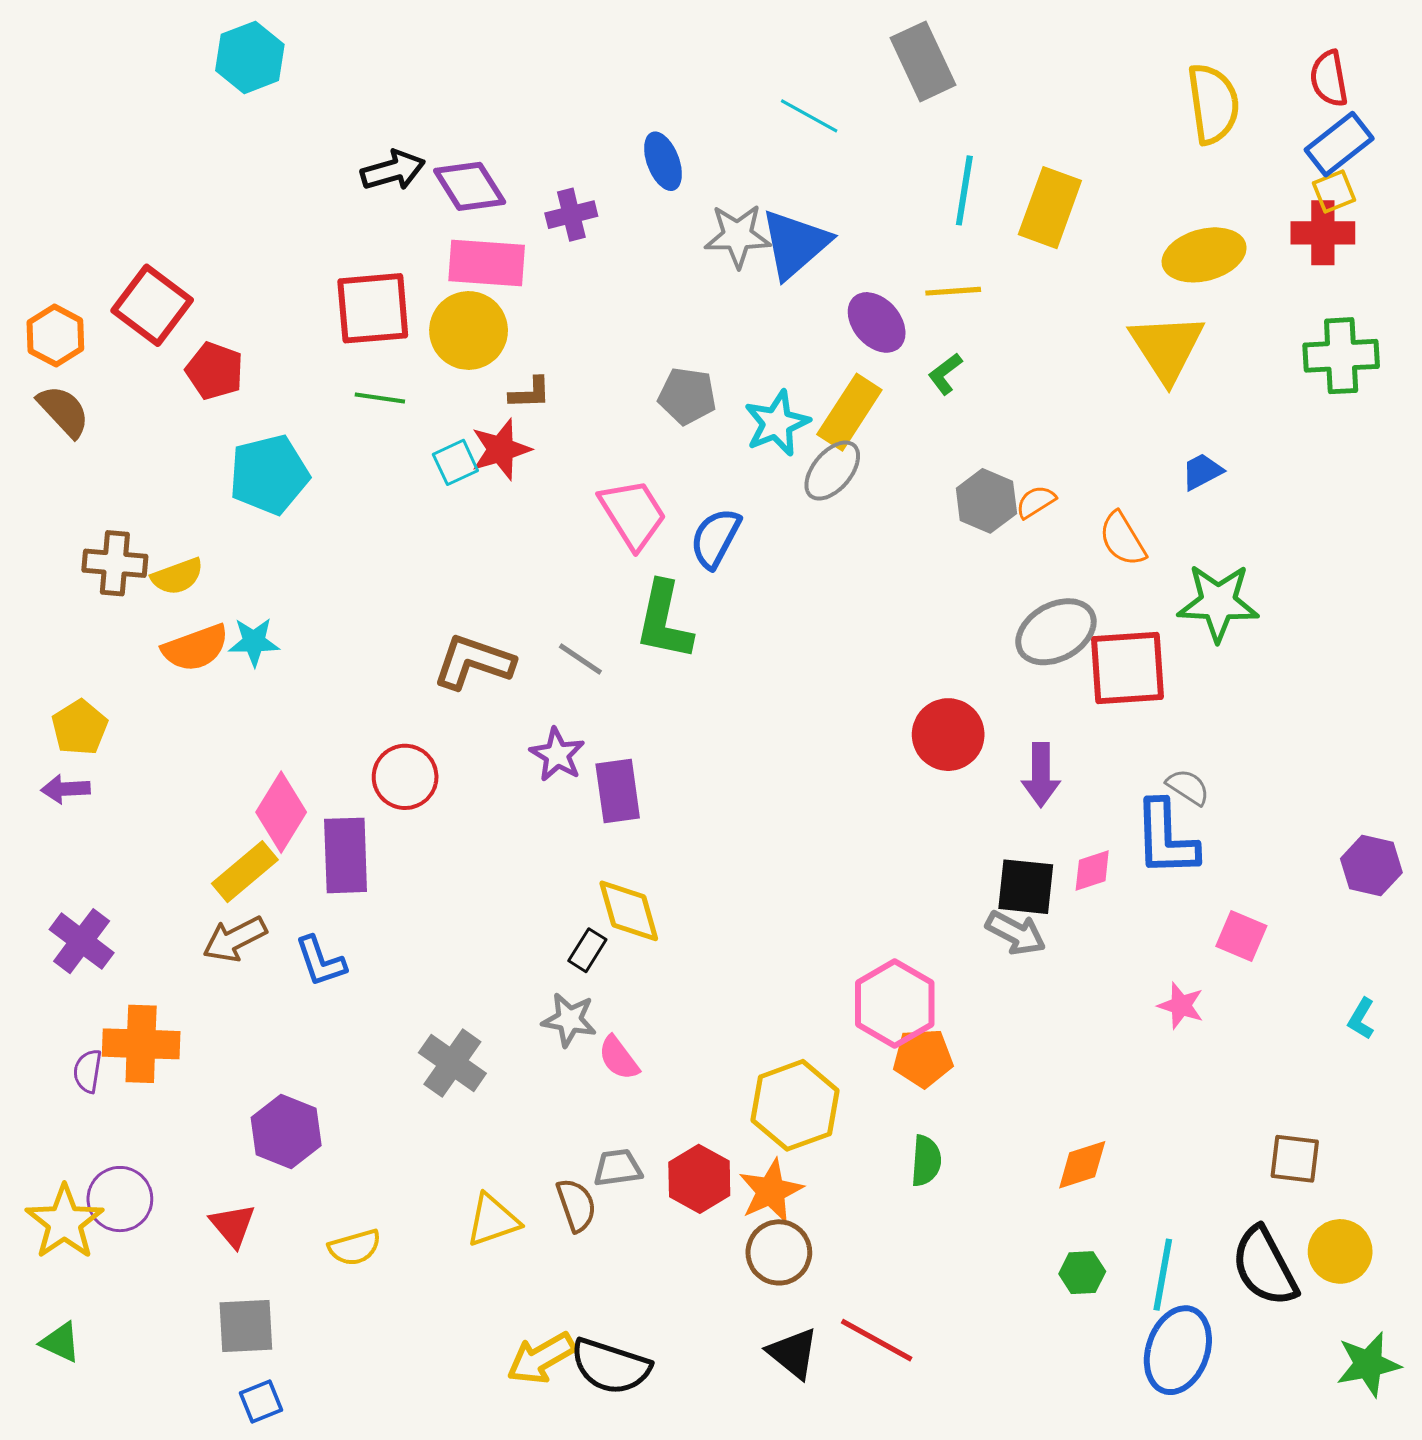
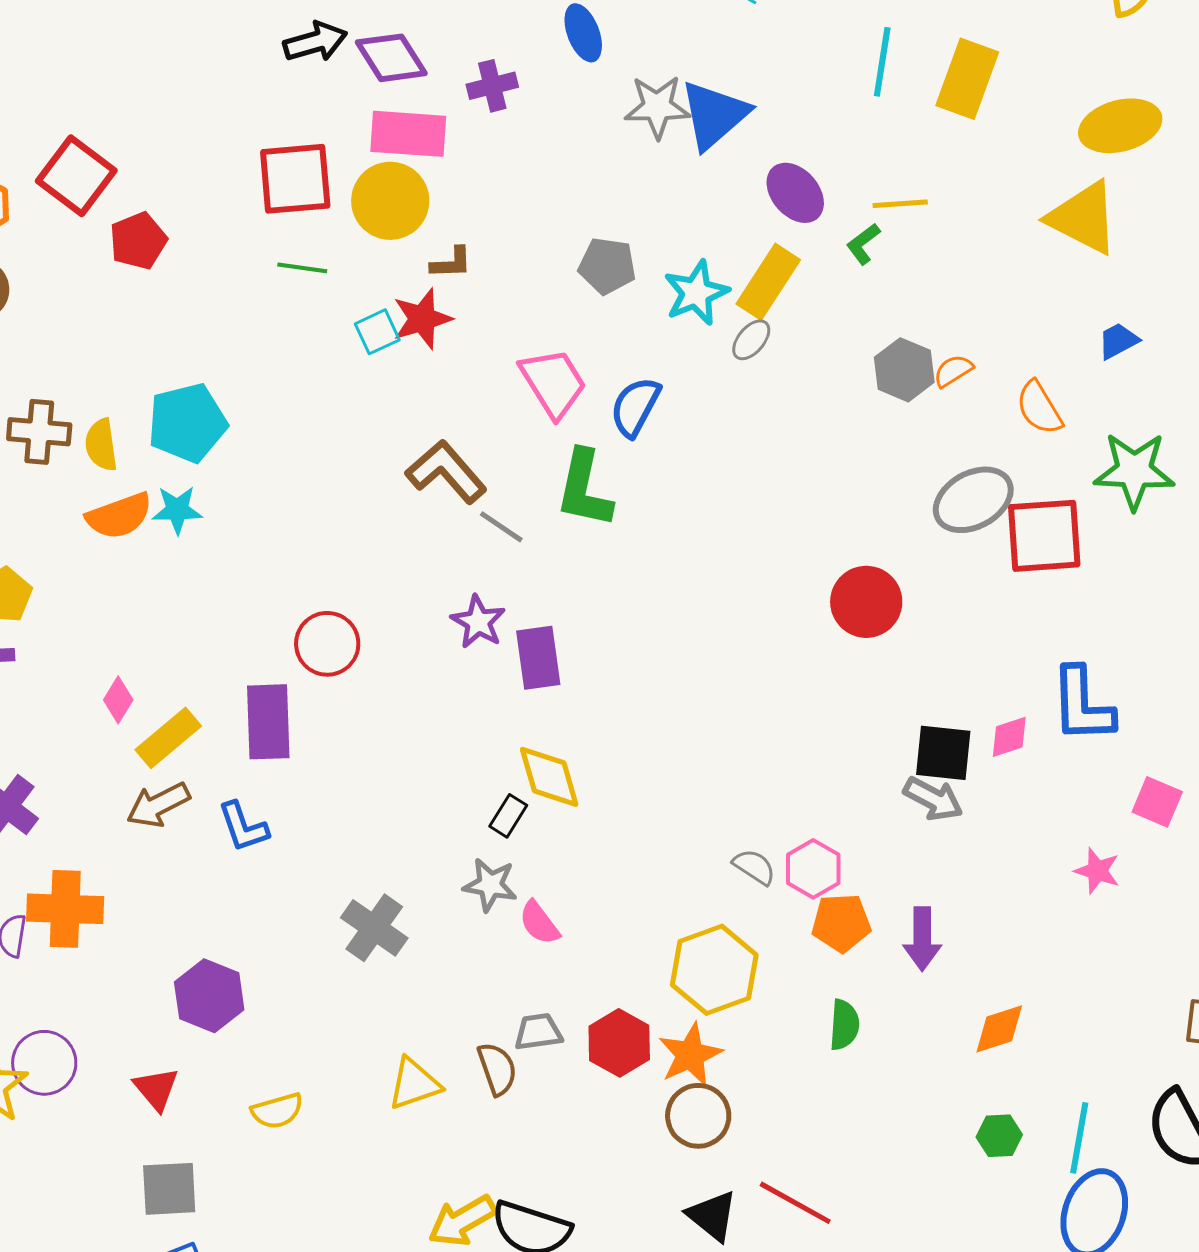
yellow line: (953, 291) -> (900, 204), moved
yellow triangle: (1167, 348) -> (1083, 218), turned -30
red pentagon: (215, 371) -> (138, 241), turned 30
gray ellipse: (832, 471) -> (751, 340), size x0.7
cyan pentagon: (269, 475) -> (187, 423), moved
yellow semicircle: (177, 576) -> (101, 445), turned 102
brown L-shape: (474, 662) -> (446, 472), moved, turned 30
purple arrow: (1041, 775) -> (922, 939), moved
gray semicircle: (1188, 787) -> (754, 867), moved
pink diamond: (281, 812) -> (118, 700), moved, size x0.6
pink hexagon: (895, 1004) -> (813, 869), size x0.7

